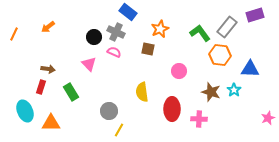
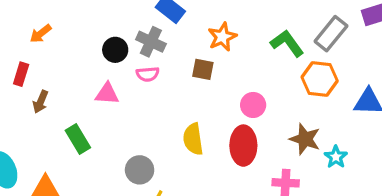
pink semicircle: (114, 52) -> (148, 74), turned 152
pink triangle: (89, 64) -> (107, 94), turned -42
brown arrow: (48, 69) -> (41, 102), turned 104
red rectangle: (41, 87) -> (21, 74), moved
cyan star: (234, 90) -> (336, 157), moved
red ellipse: (172, 109) -> (243, 146), moved

